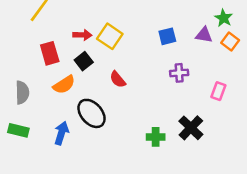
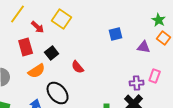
red arrow: (82, 35) -> (38, 27), moved, turned 40
purple triangle: (204, 35) -> (144, 47), moved
yellow square: (110, 36) -> (62, 19), moved
purple cross: (179, 73) -> (137, 83), moved

